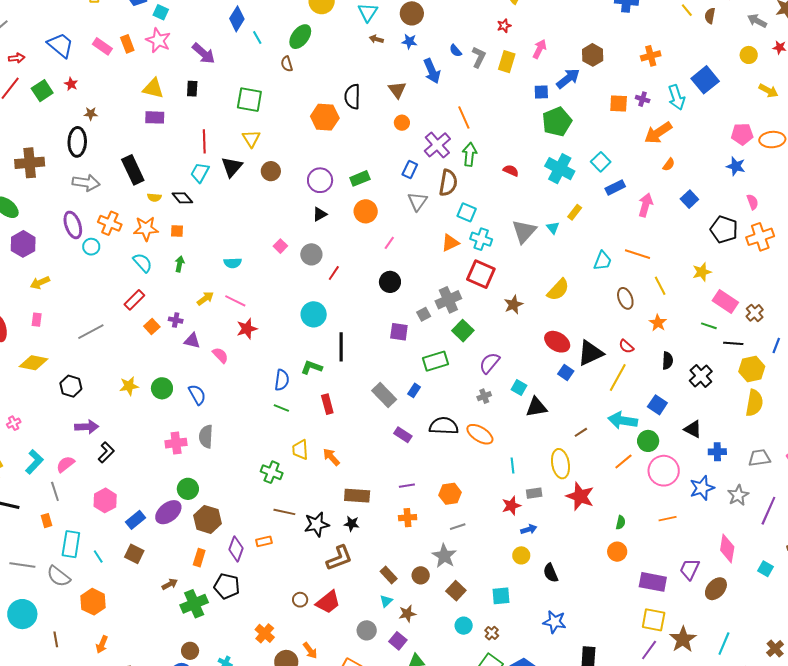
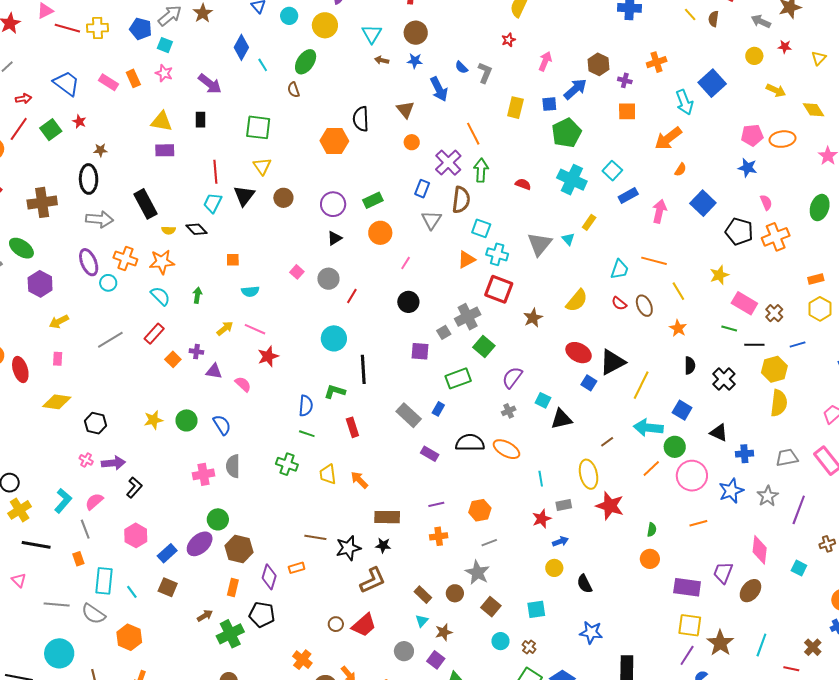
pink star: (158, 40) -> (164, 73), size x0.7
yellow rectangle: (507, 62) -> (515, 108), moved
purple cross: (643, 99) -> (625, 80), moved
blue square: (689, 199) -> (703, 203), size x1.4
orange square: (177, 231) -> (233, 260), moved
gray line: (91, 332) -> (110, 340), moved
red semicircle: (626, 346) -> (619, 303), moved
blue line: (776, 346) -> (798, 345), turned 56
pink cross: (14, 423) -> (86, 460), moved, turned -32
green cross: (272, 472) -> (287, 464), moved

